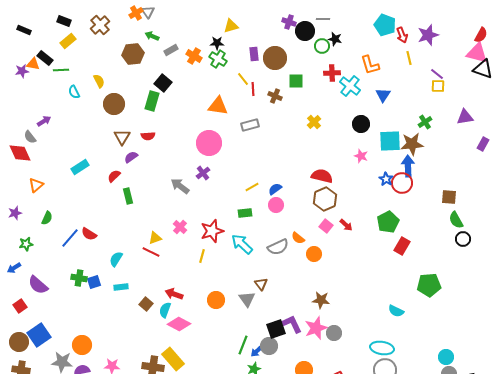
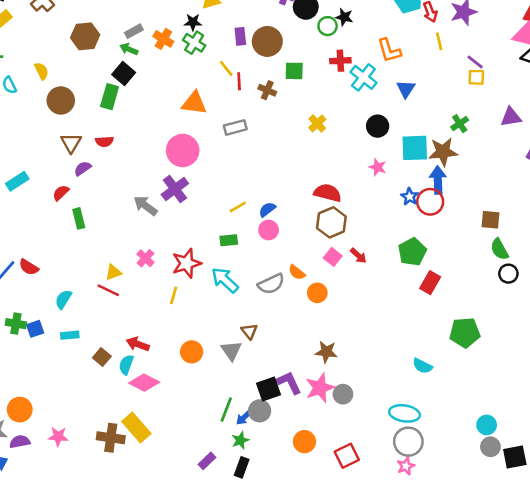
green arrow: (152, 36) -> (129, 49), moved
purple cross: (203, 173) -> (175, 189), size x1.5

